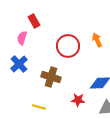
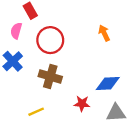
red circle: (68, 46) -> (50, 40), moved
yellow line: (39, 107) -> (36, 112), turned -40

